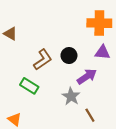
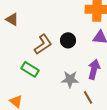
purple arrow: (87, 76) -> (94, 69), moved, turned -42
gray star: (71, 96) -> (70, 79), turned -30

